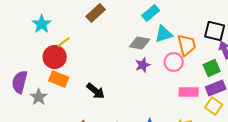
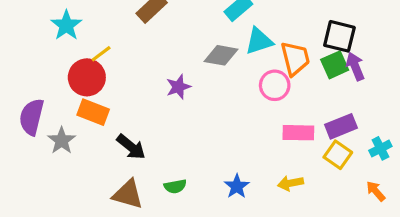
purple star: (143, 65) -> (178, 87), moved
green square: (212, 68) -> (335, 65), moved
black arrow: (96, 91) -> (131, 147), moved

